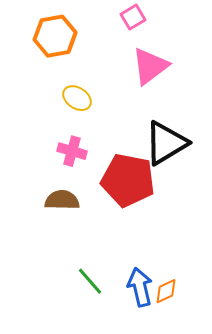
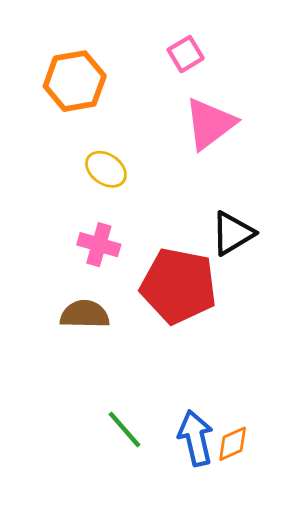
black triangle: (166, 143) -> (233, 233), size x0.7

